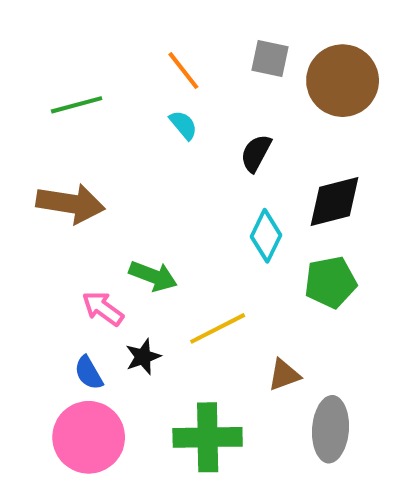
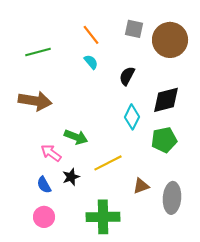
gray ellipse: (330, 429) -> (172, 198), moved
pink circle: (89, 437) -> (44, 217), size x0.6

